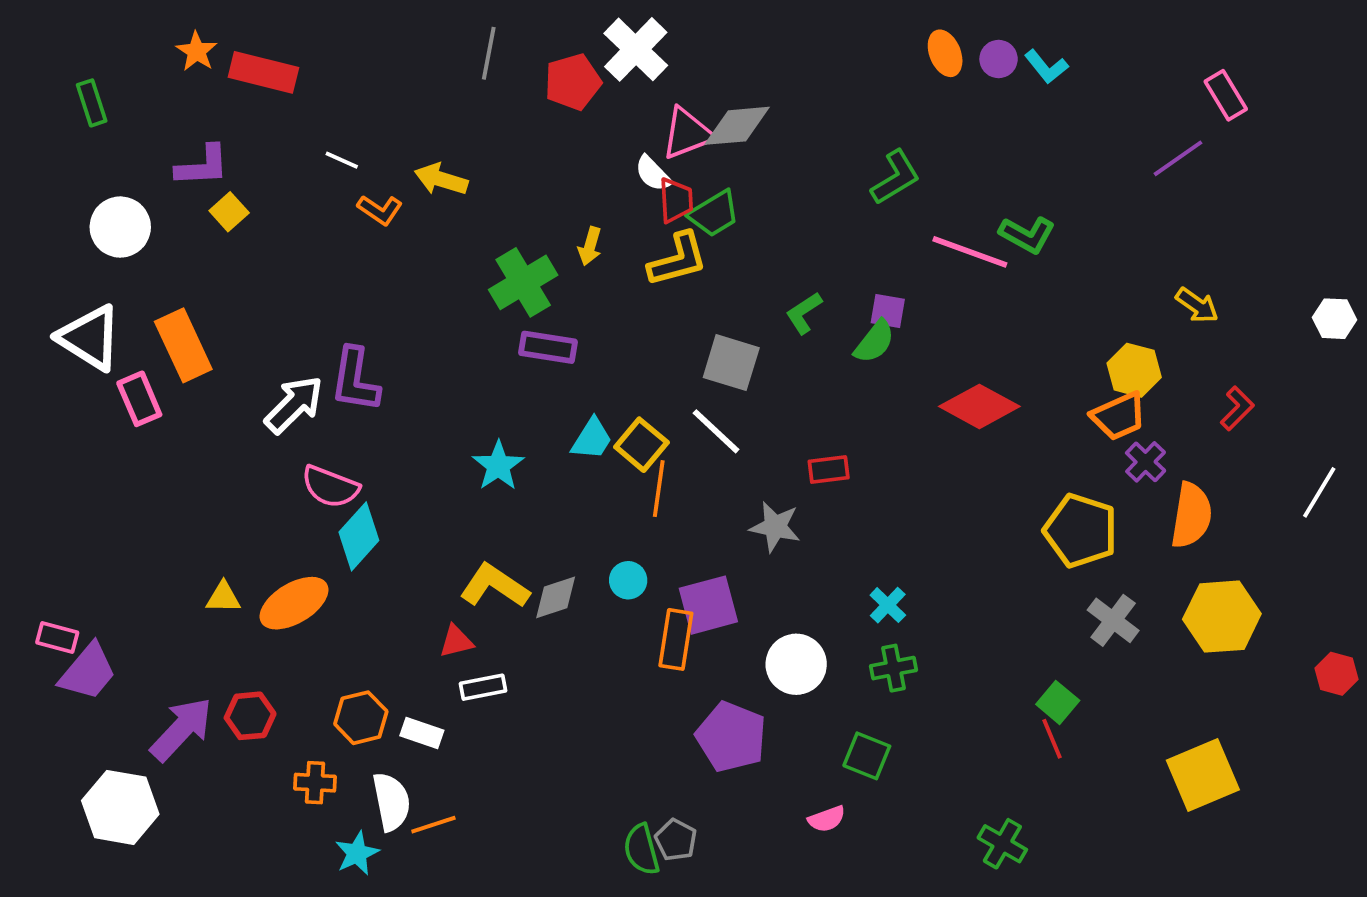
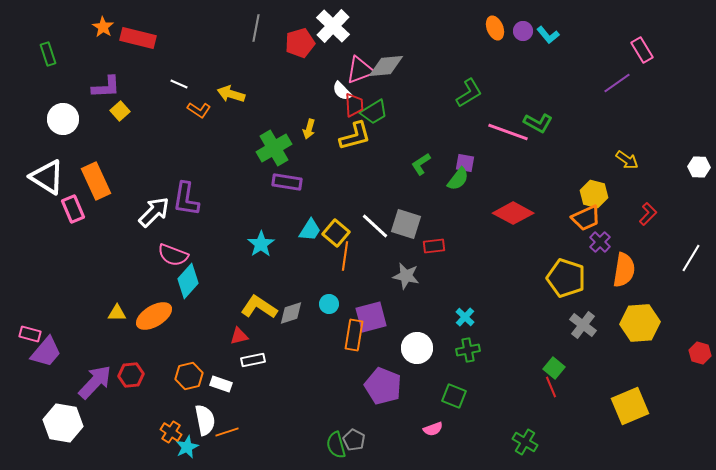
gray square: (731, 363) -> (406, 224), moved
orange cross: (315, 783) -> (171, 432), moved, turned 30

